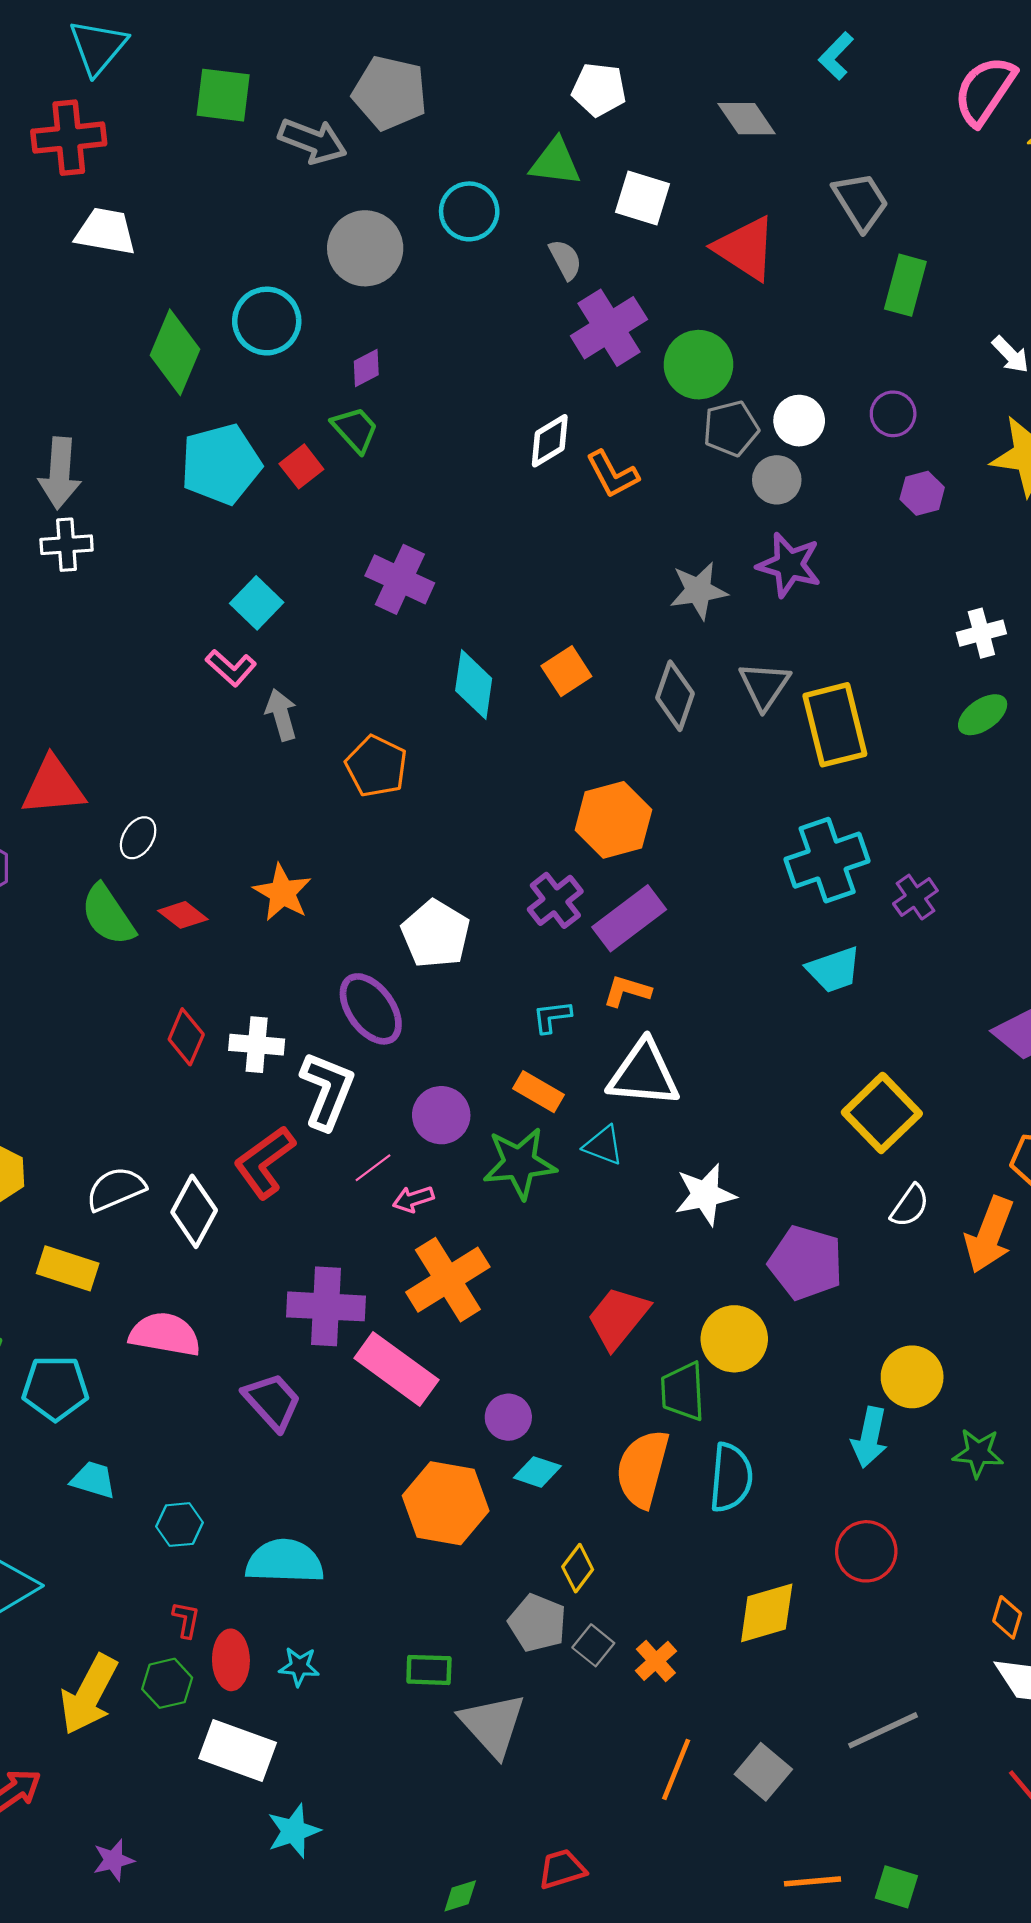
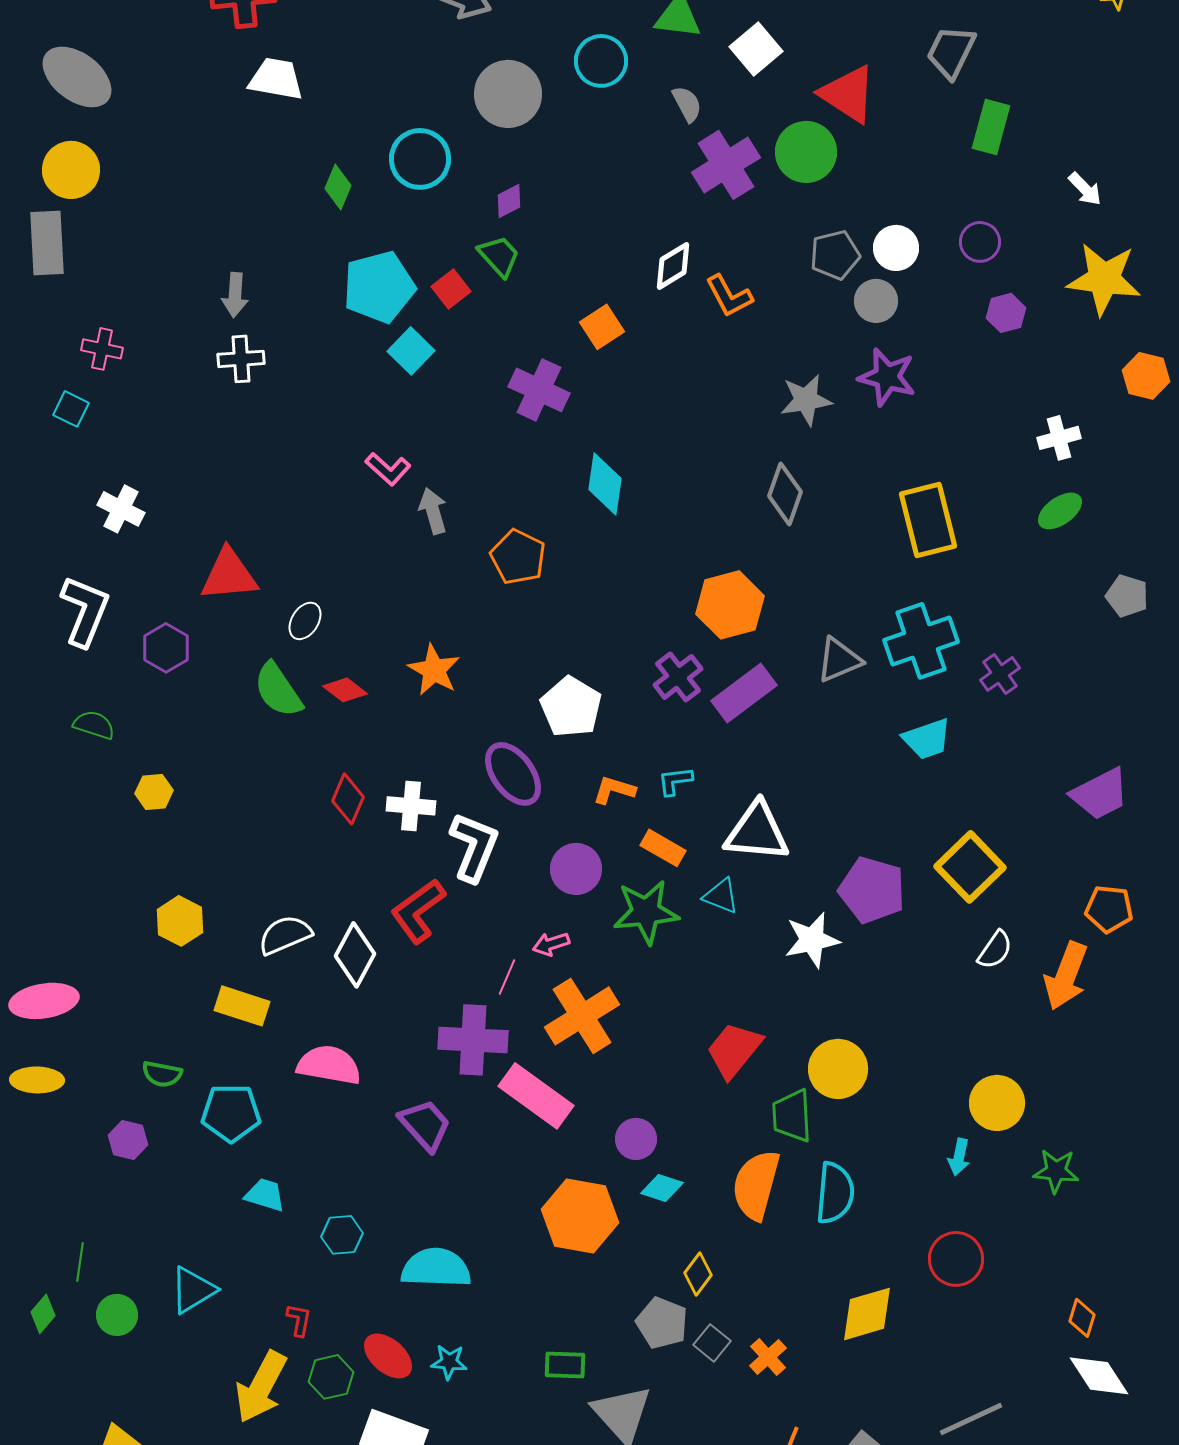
white square: (643, 198) -> (756, 49), turned 33
gray trapezoid: (861, 201) -> (951, 52), turned -122
green diamond: (175, 352) -> (338, 187), size x0.6
green circle: (698, 365) -> (806, 152), moved
gray arrow: (60, 473) -> (235, 295), size x0.7
cyan square: (257, 603) -> (411, 351), moved
orange square: (566, 671) -> (602, 327), moved
gray triangle: (764, 686) -> (839, 660), moved, turned 33
orange L-shape: (627, 991) -> (614, 790), moved
pink line: (373, 1168) -> (507, 977), moved, turned -30
purple pentagon: (806, 1263) -> (872, 890), moved
cyan arrow: (870, 1437) -> (959, 1157), size x0.7
red L-shape: (186, 1620) -> (299, 1320), moved
red ellipse: (231, 1660) -> (388, 1356), turned -48

